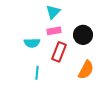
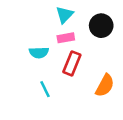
black circle: (83, 35) -> (101, 26), moved
cyan line: (37, 73) -> (45, 89), turned -32

